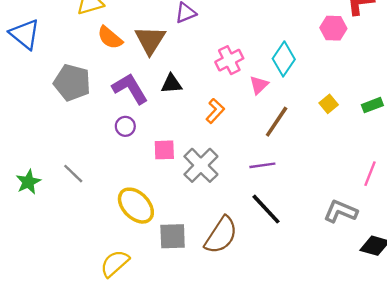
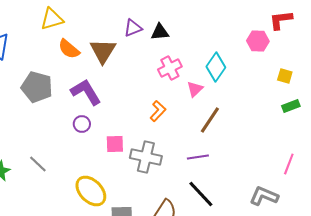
black triangle: (171, 84) -> (160, 32), moved
yellow square: (329, 104) -> (285, 76), moved, turned -35
gray cross: (201, 165) -> (146, 157), turned -32

